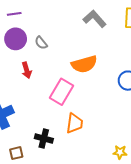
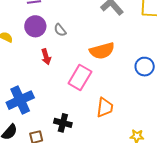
orange trapezoid: (75, 123) -> (105, 107), moved

